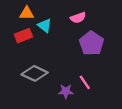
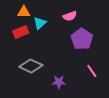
cyan triangle: (45, 26) -> (40, 23), turned 40
pink line: (85, 82) -> (92, 71), moved

